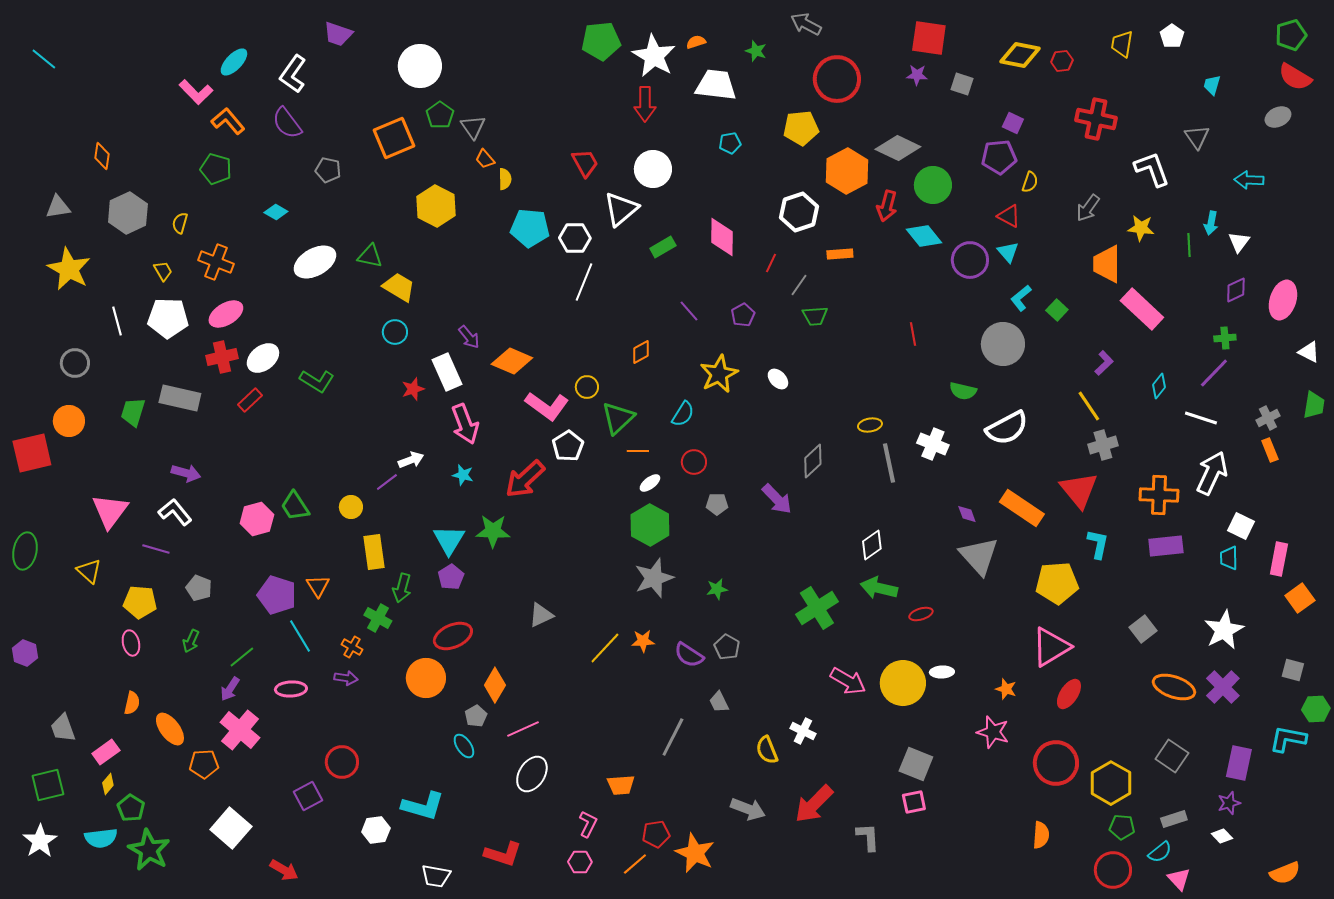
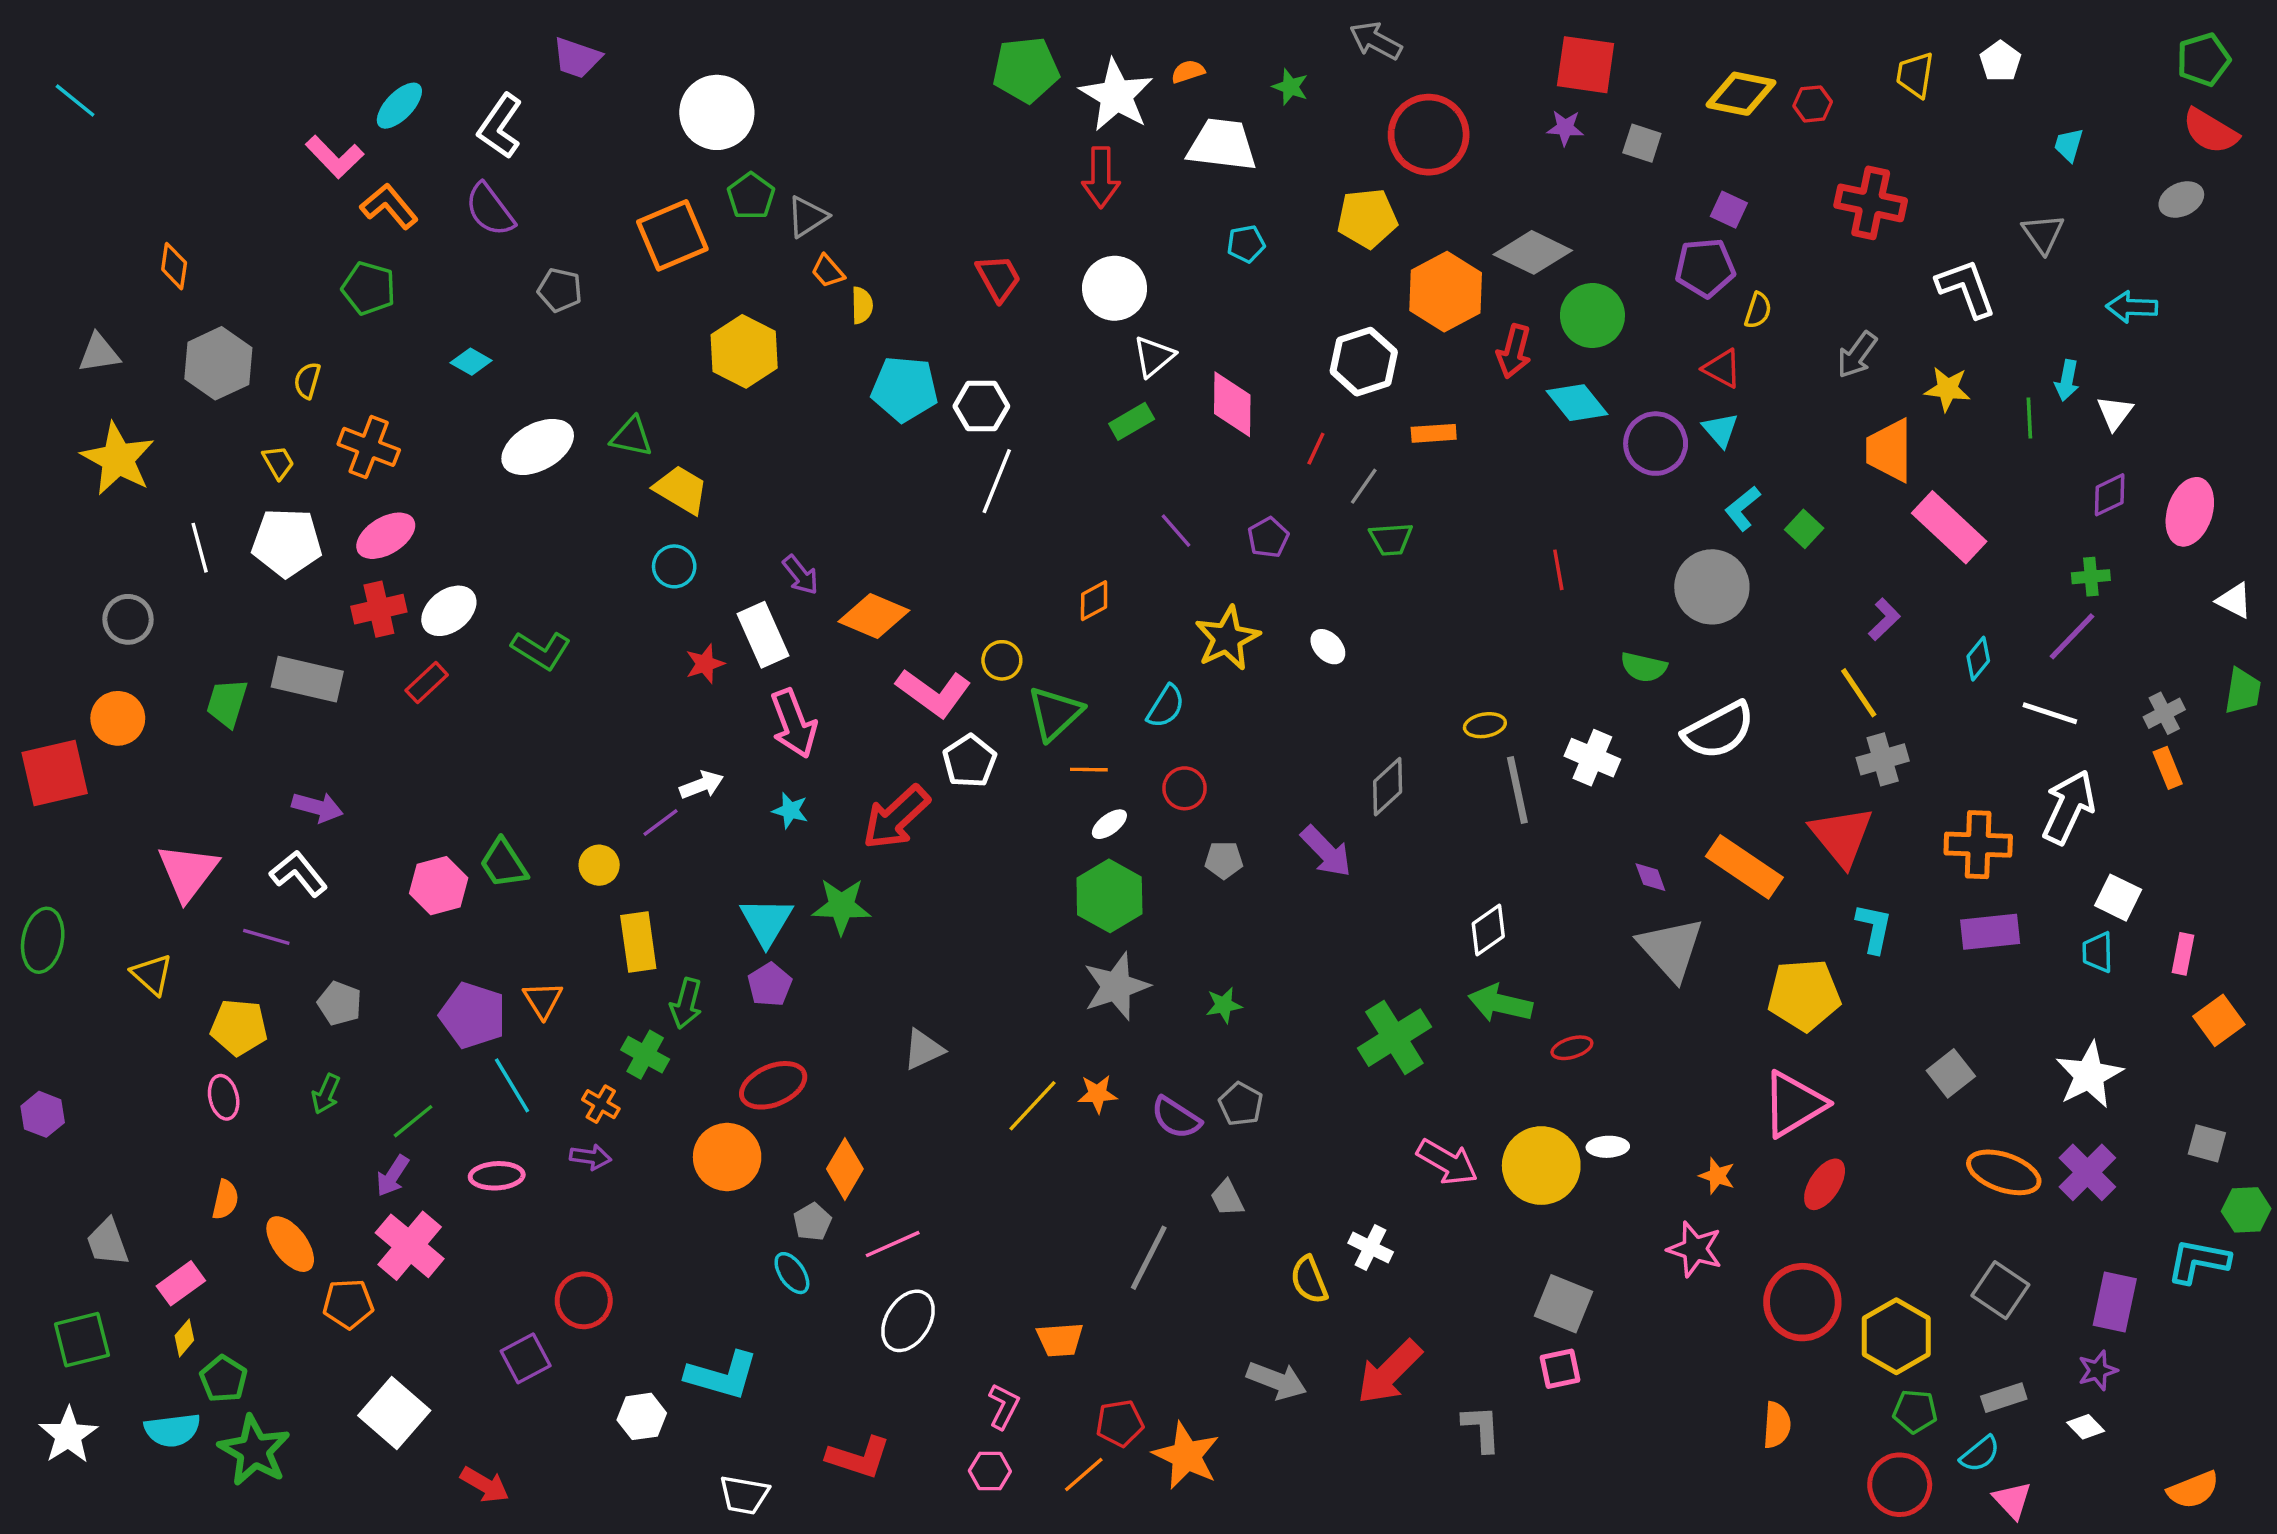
gray triangle: (473, 127) -> (807, 217), turned 32
white triangle: (621, 209) -> (1154, 357), moved, size x0.7
pink rectangle: (1279, 559) -> (2183, 954), size x0.7

